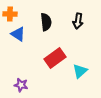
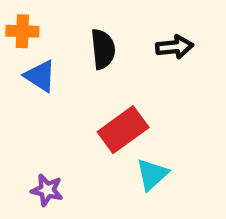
black arrow: (78, 21) -> (175, 47), turned -105
cyan triangle: (80, 71) -> (152, 174), moved

